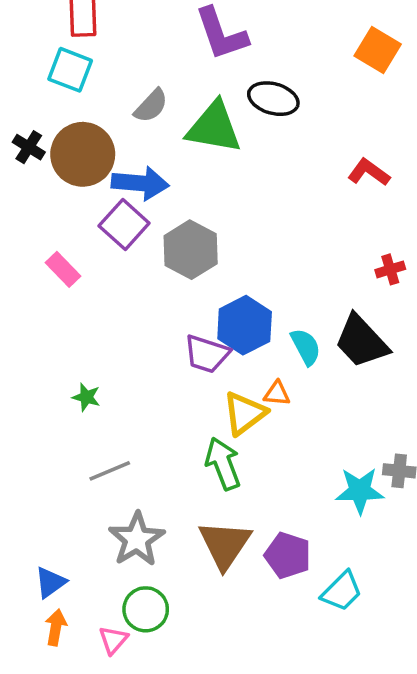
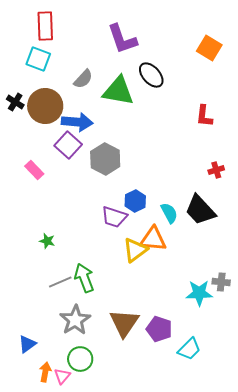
black ellipse: (273, 99) -> (151, 75), turned 32
red L-shape: (369, 172) -> (204, 116), turned -120
blue hexagon: (245, 325) -> (135, 201), size x0.7
orange triangle: (277, 394) -> (153, 239), size x1.8
green arrow: (223, 464) -> (84, 278), moved
orange arrow: (56, 627) -> (45, 372), moved

